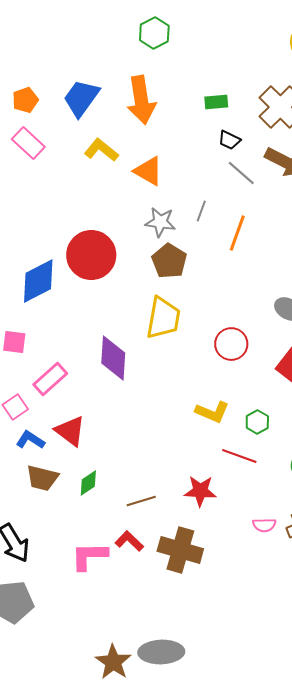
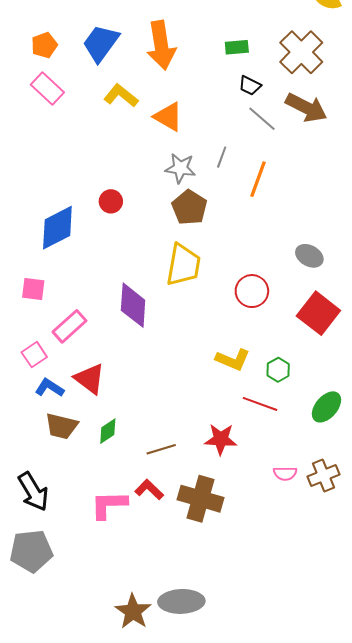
red circle: (91, 255) -> (111, 201), size x0.5

